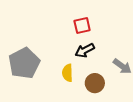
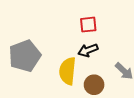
yellow semicircle: (67, 73) -> (68, 71), size x1.5

